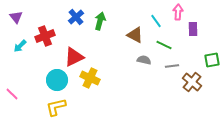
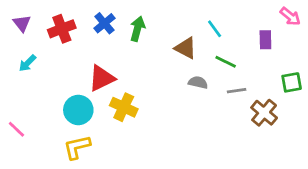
pink arrow: (178, 12) -> (290, 16), moved, turned 126
red cross: (45, 36) -> (62, 29), moved

